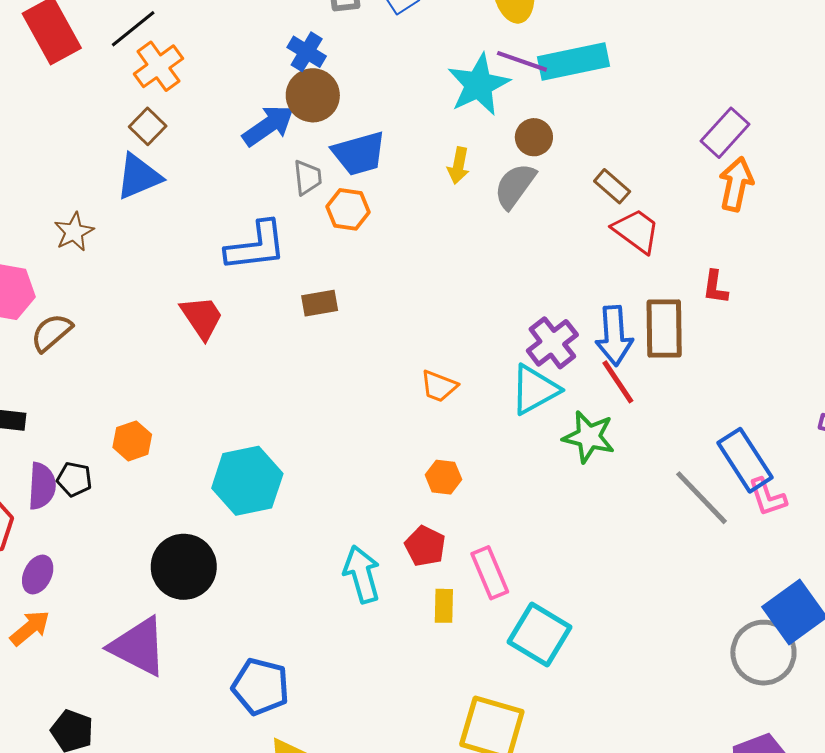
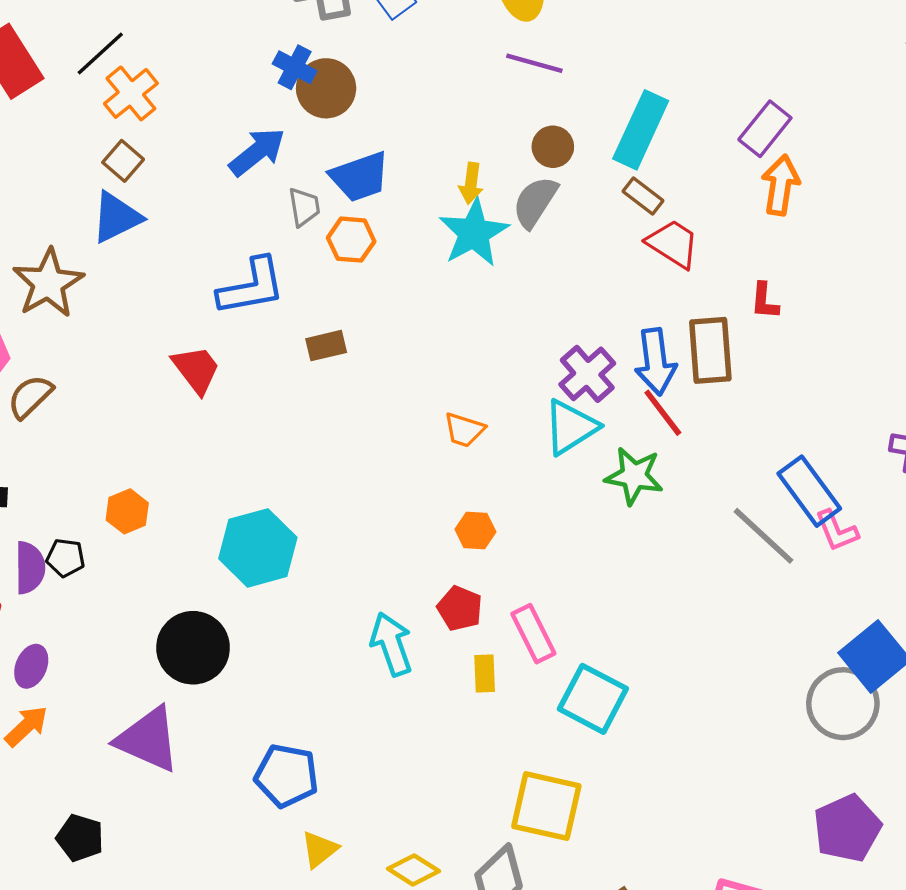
cyan rectangle: (574, 62) -> (641, 130), moved, turned -50
cyan star: (479, 85) -> (474, 233), moved
brown circle: (313, 95) -> (326, 88), moved
brown star: (74, 232) -> (48, 283), size x1.6

